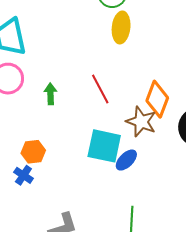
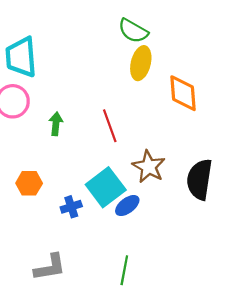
orange diamond: (157, 99) -> (183, 93), moved, turned -33
cyan square: (104, 146) -> (106, 187), turned 33
blue cross: (23, 175) -> (71, 207), moved, turned 30

